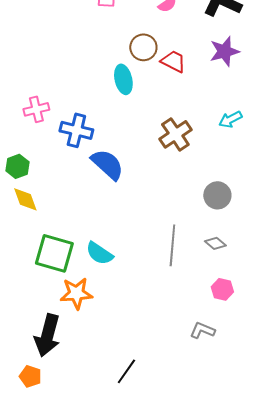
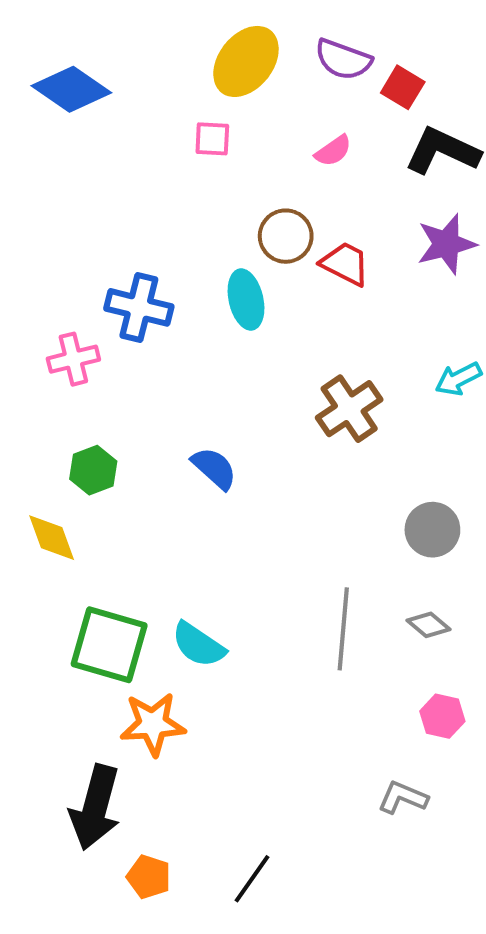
blue cross: (76, 130) -> (139, 307), moved
blue semicircle: (107, 164) -> (214, 468), size x0.7
green hexagon: (17, 166) -> (93, 470), moved
orange pentagon: (30, 376) -> (149, 877), moved

